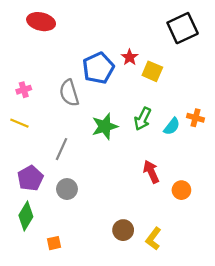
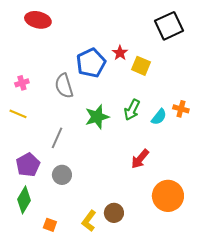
red arrow: (151, 172) -> (140, 159), turned -115
orange circle: (181, 190) -> (168, 196), moved, size x1.8
yellow L-shape: (153, 239) -> (89, 221), moved
orange square: (54, 243) -> (50, 225), turned 32

